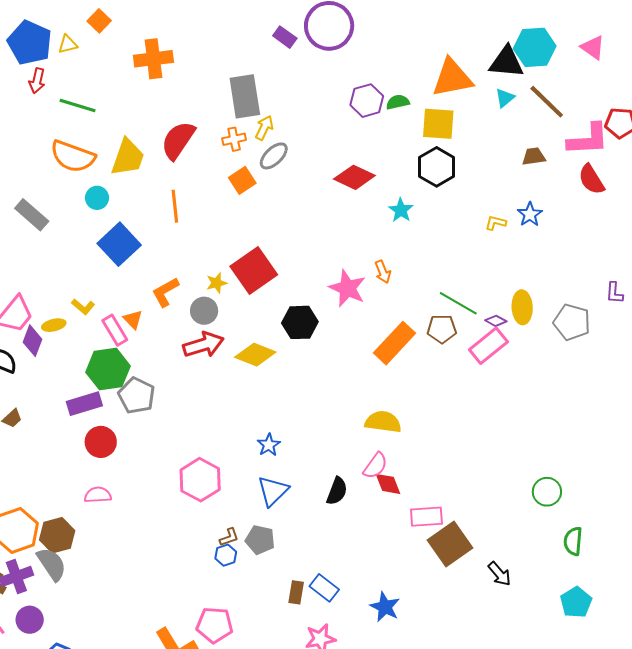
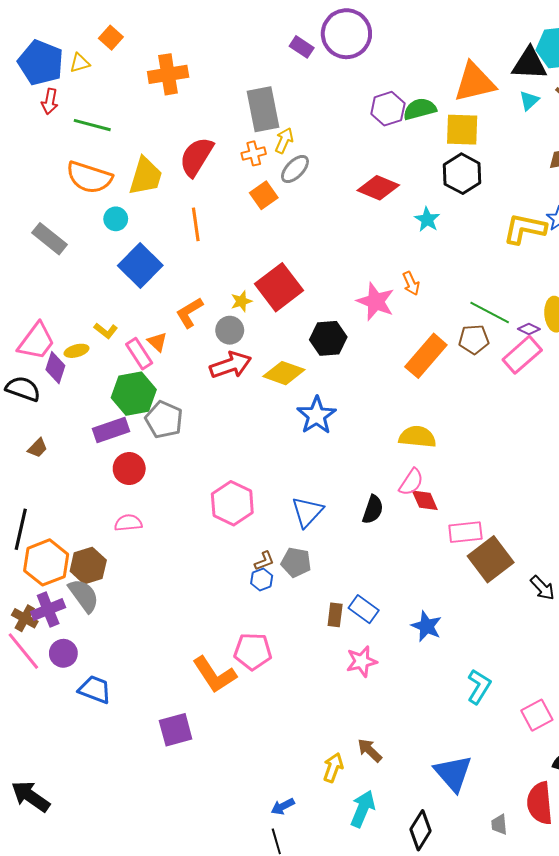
green semicircle: (398, 102) -> (420, 109), size x1.4
yellow L-shape: (496, 223) -> (525, 229), size x2.0
blue star: (269, 445) -> (317, 415), moved, size x1.6

